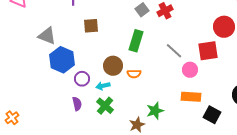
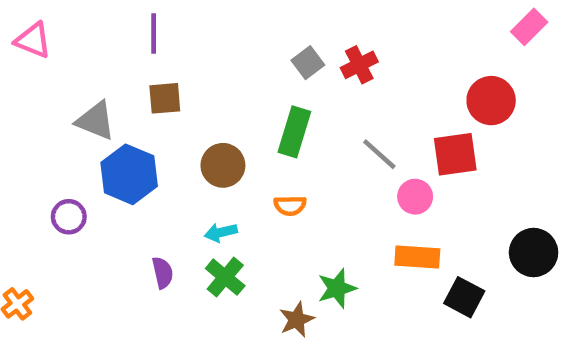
brown square: (91, 26) -> (165, 98), moved
brown circle: (113, 66) -> (223, 165), moved
purple circle: (82, 79) -> (69, 217), moved

